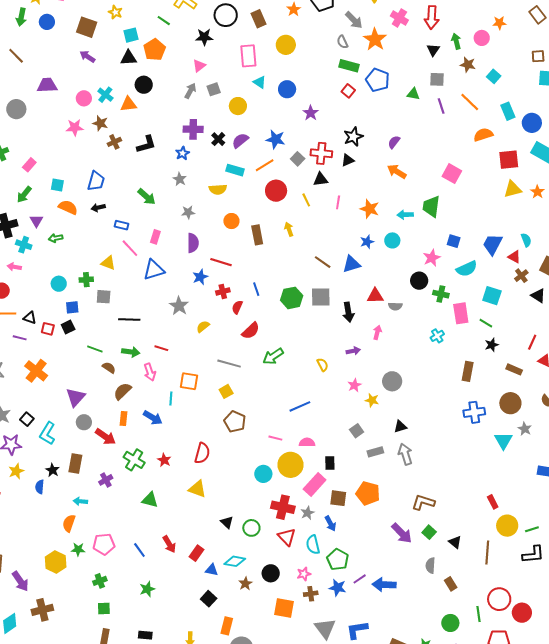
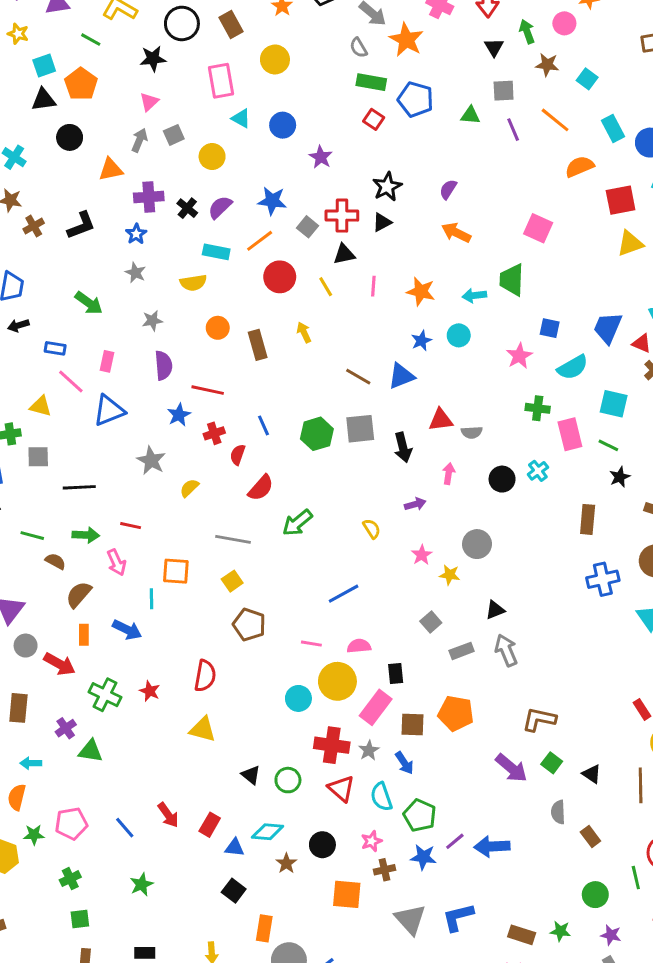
orange triangle: (128, 104) -> (111, 169), moved
black circle: (419, 281) -> (502, 479), moved
green triangle: (150, 500) -> (91, 751), moved

